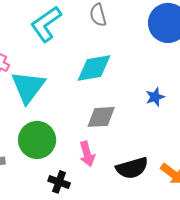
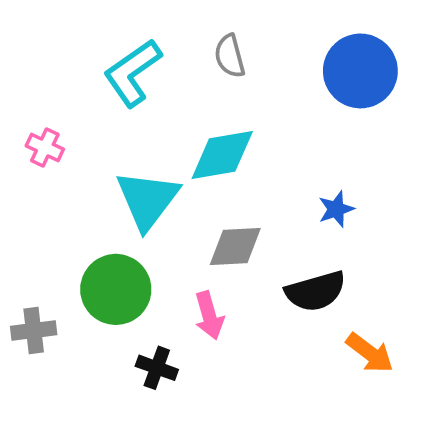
cyan triangle: (28, 87) -> (148, 200), moved
black semicircle: (132, 168) -> (316, 291), moved

